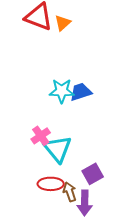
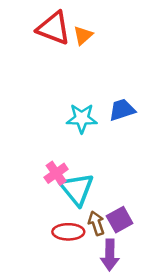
blue trapezoid: (81, 92) -> (122, 110), moved
brown arrow: (70, 192) -> (96, 223), moved

